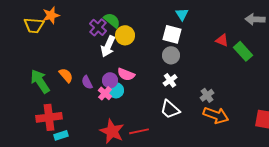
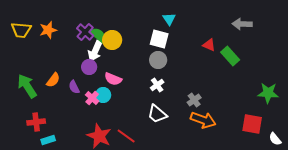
orange star: (51, 15) -> (48, 30), moved
green semicircle: (112, 20) -> (98, 35), moved
orange semicircle: (66, 75) -> (53, 80), turned 77
purple circle: (110, 80) -> (89, 67), moved
red cross: (49, 117) -> (36, 122), size x0.7
red line: (139, 131) -> (126, 136), turned 48

